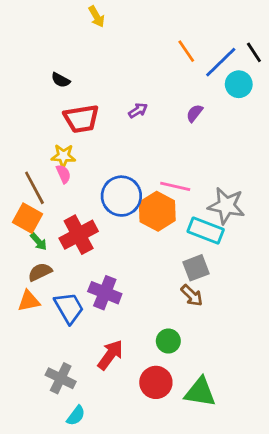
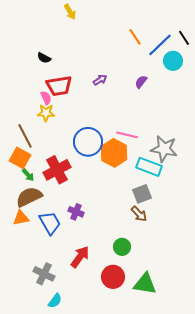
pink semicircle: (63, 174) -> (46, 98), moved
brown semicircle: (40, 272) -> (29, 197), size x1.5
purple cross: (105, 293) -> (76, 212), size x0.7

